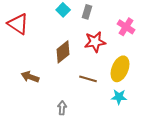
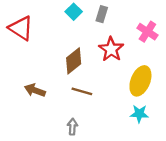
red star: (95, 42) -> (111, 49), turned -30
brown line: (88, 79) -> (82, 91), moved

